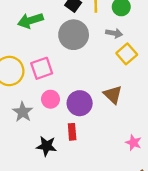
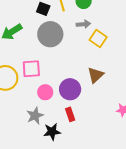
pink square: (42, 68) -> (31, 69), turned 30
brown triangle: (113, 95) -> (96, 75), turned 48
gray star: (23, 112) -> (35, 116), moved, turned 30

